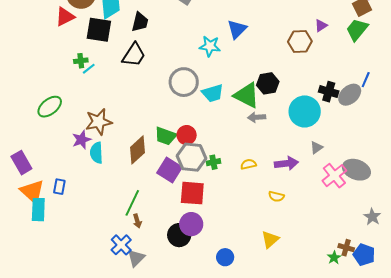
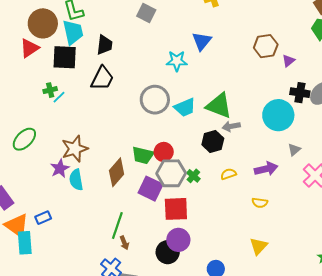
purple triangle: (321, 26) -> (288, 61), moved
black hexagon: (268, 83) -> (213, 142), moved
green cross: (213, 162) -> (193, 176), turned -32
blue rectangle: (59, 187) -> (43, 218), turned 63

